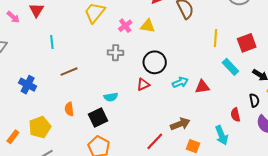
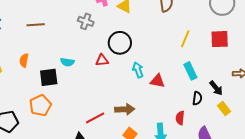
red square: (247, 43) -> (220, 39), moved
cyan arrow: (180, 82) -> (138, 70), turned -105
black semicircle: (254, 100) -> (197, 98), moved

